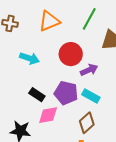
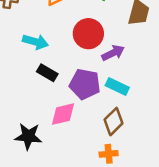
black rectangle: (37, 95) -> (47, 73), moved

